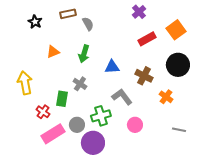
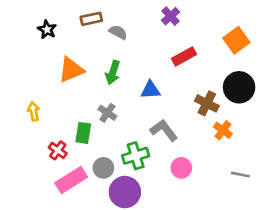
purple cross: (139, 12) -> (171, 16), moved
gray semicircle: (88, 24) -> (118, 32), turned -32
red rectangle: (147, 39) -> (184, 56), moved
orange triangle: (53, 52) -> (71, 70), size x1.5
brown cross: (144, 76) -> (207, 103), moved
yellow arrow: (25, 83) -> (34, 111), size x0.6

